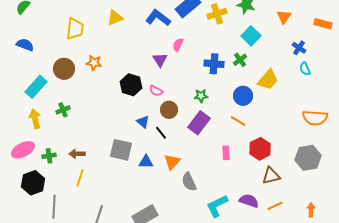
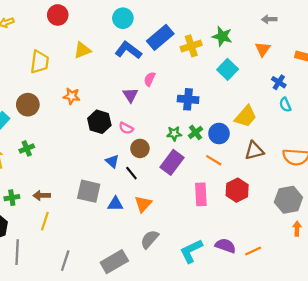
green cross: (240, 60) -> (195, 132), moved
orange star: (94, 63) -> (72, 96), moved
pink rectangle: (226, 153) -> (201, 194), size x1.5
brown triangle: (271, 176) -> (254, 151), moved
gray semicircle: (189, 182) -> (150, 239), moved, turned 66
orange arrow: (311, 210) -> (297, 229), moved

